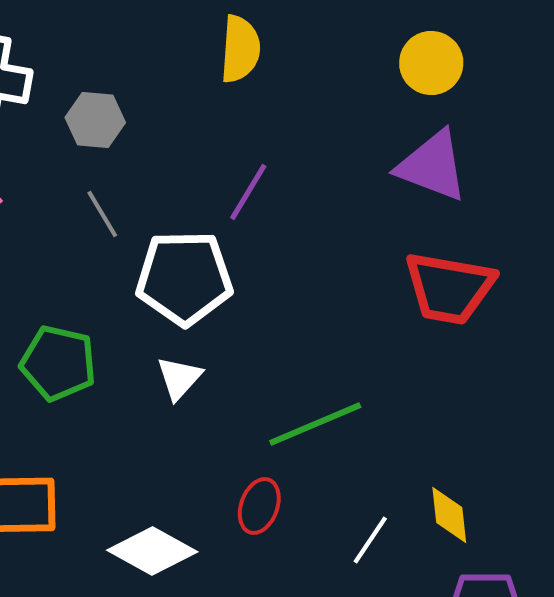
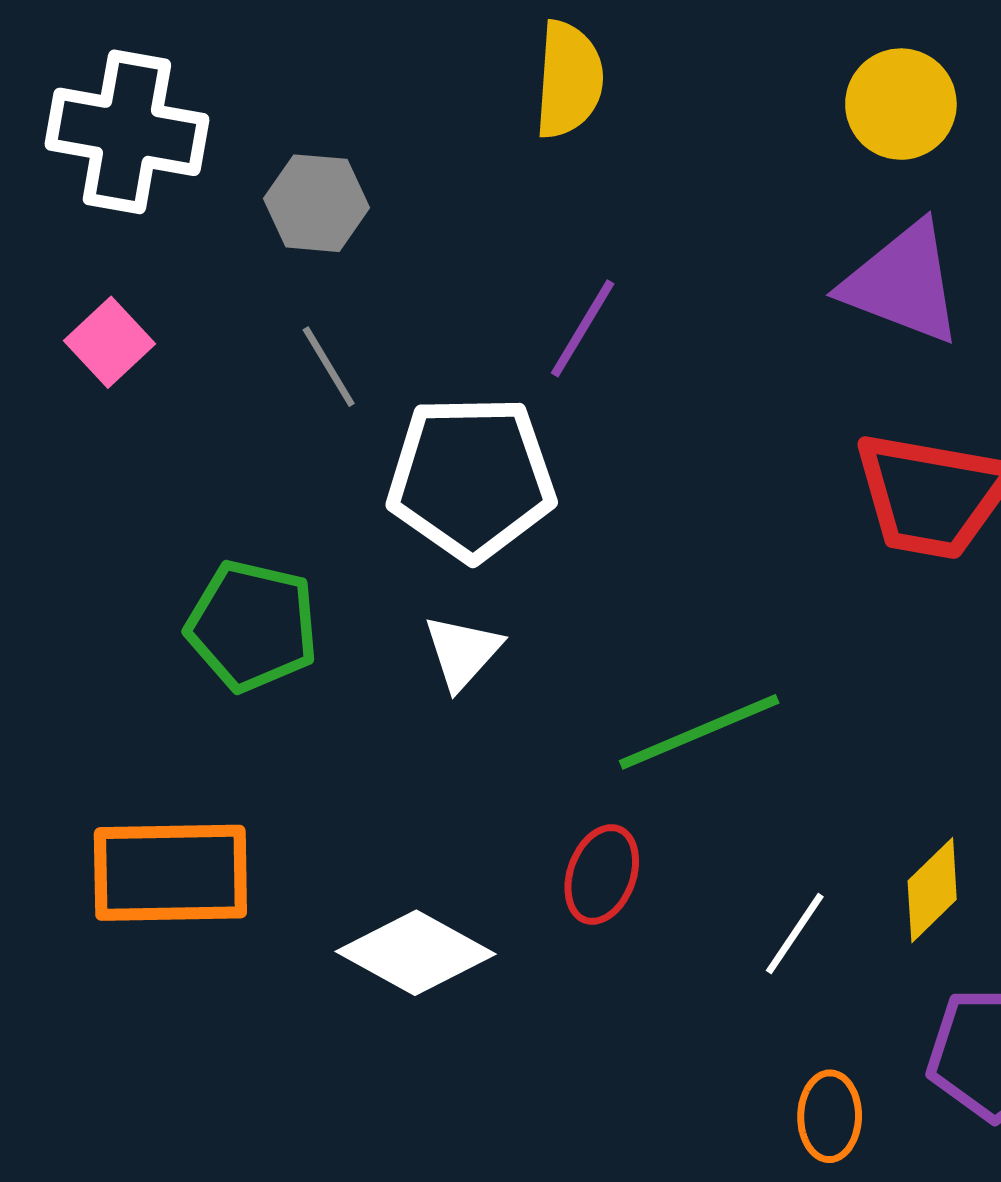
yellow diamond: (449, 515) -> (932, 890), turned 52

